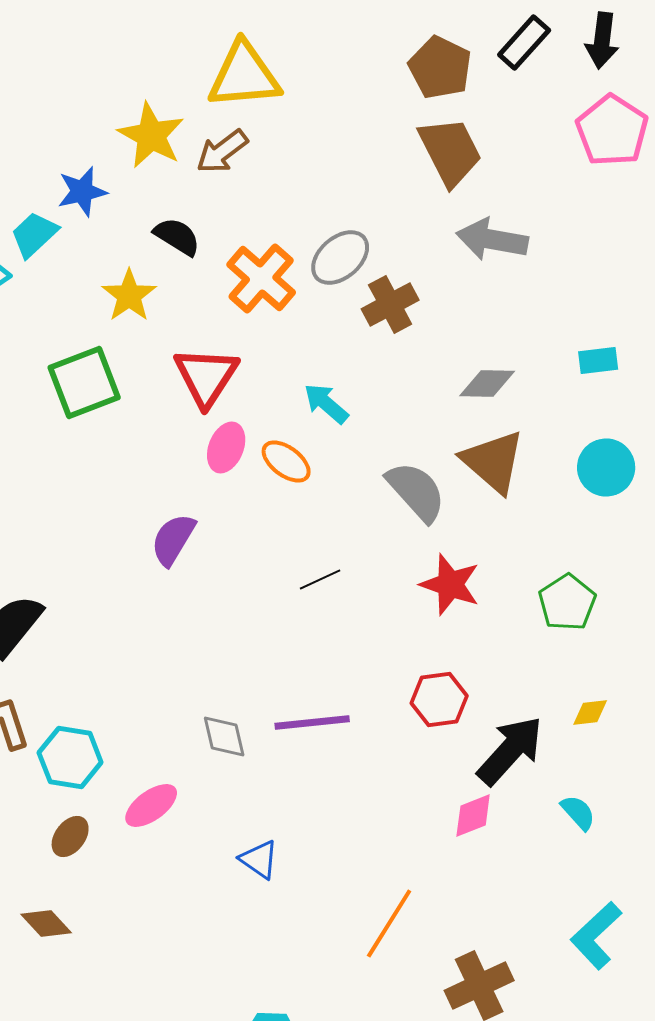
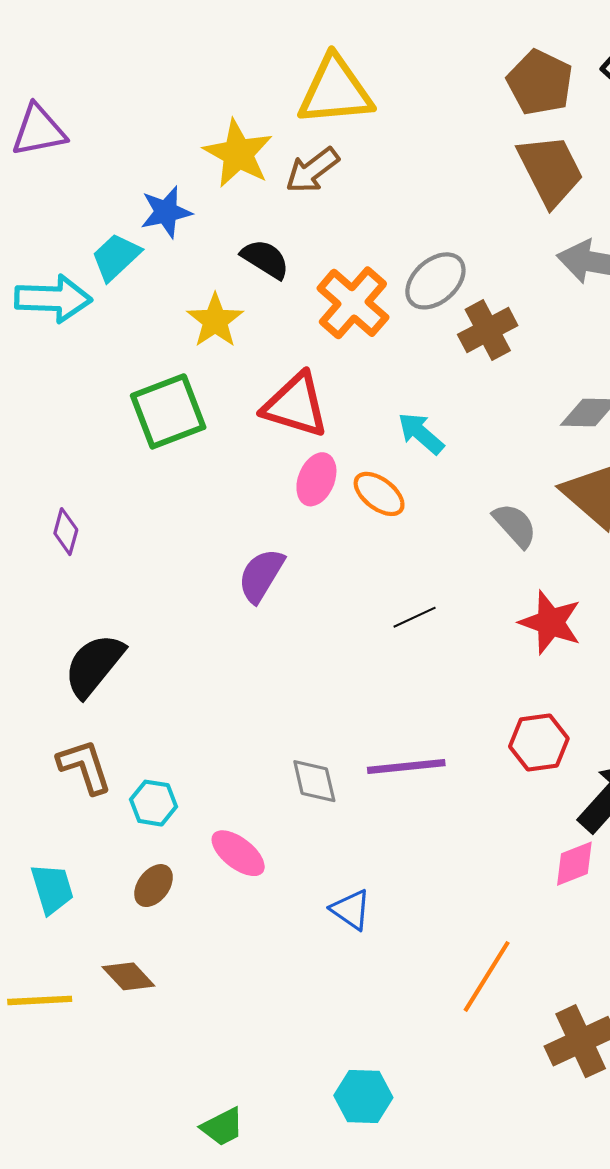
red triangle: (206, 376) -> (296, 405), turned -46
gray semicircle: (416, 492) -> (515, 525), size x0.7
cyan hexagon: (70, 758) -> (154, 803), size x0.7
pink ellipse: (151, 806) -> (238, 853), turned 74

